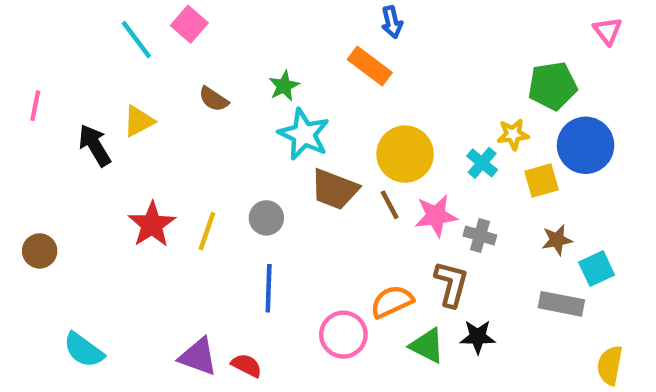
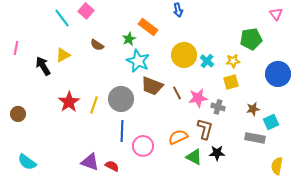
orange rectangle: (370, 66) -> (148, 27), moved
blue circle: (586, 145) -> (278, 74), moved
yellow circle: (405, 154) -> (184, 55), moved
cyan cross: (482, 163) -> (207, 61), moved
yellow square: (542, 181) -> (231, 82), moved
gray circle: (266, 218) -> (121, 99), size x1.6
pink circle: (343, 335) -> (143, 146), moved
cyan semicircle: (84, 350) -> (27, 162), moved

